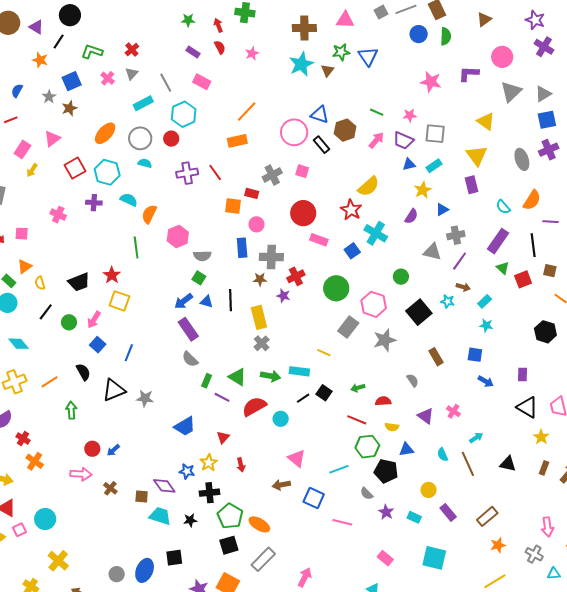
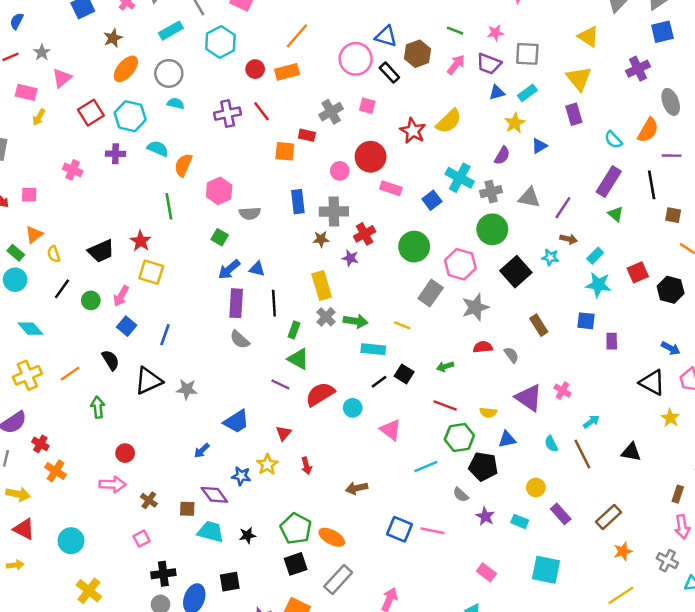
gray star: (49, 97) -> (42, 52), moved
brown star: (69, 108) -> (113, 38), moved
red circle: (171, 139) -> (255, 69), moved
pink rectangle: (22, 149) -> (26, 92), turned 72
purple cross: (549, 150) -> (638, 69), moved
gray ellipse: (522, 159) -> (671, 102), moved
red star: (351, 210) -> (413, 131), moved
pink circle: (256, 224) -> (340, 171), moved
gray cross: (456, 235) -> (491, 192), moved
green circle: (401, 277) -> (492, 229), size x1.6
green square: (199, 278) -> (220, 237), moved
red square: (523, 279) -> (638, 272), moved
black line: (230, 300) -> (274, 303), moved
cyan star: (486, 325) -> (598, 285), size x1.5
purple rectangle: (188, 329) -> (236, 303), turned 40
purple rectangle: (523, 374) -> (612, 341), moved
green arrow: (270, 376) -> (356, 321), moved
green rectangle: (207, 381) -> (294, 330), moved
blue arrow: (486, 381) -> (671, 348), moved
red semicircle: (383, 401) -> (483, 347), moved
purple triangle: (426, 416) -> (529, 398), size x1.4
blue arrow: (113, 450) -> (202, 451), moved
pink triangle: (297, 458) -> (391, 430), moved
brown rectangle: (544, 468) -> (678, 494), moved
black cross: (210, 493) -> (163, 574), moved
blue square: (314, 498) -> (400, 529), moved
pink square: (19, 530) -> (142, 539), moved

